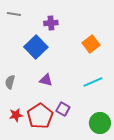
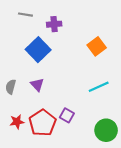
gray line: (14, 14) -> (25, 15), moved
purple triangle: (46, 80) -> (37, 85), moved, turned 32

